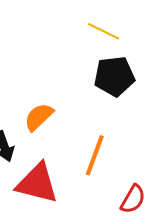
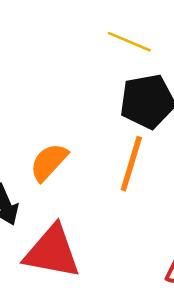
orange line: (95, 155) -> (131, 164), moved

